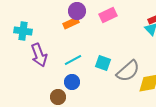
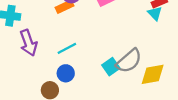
cyan square: (103, 63) -> (111, 67), moved, turned 35

